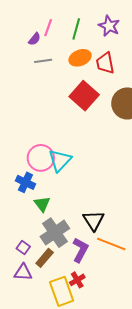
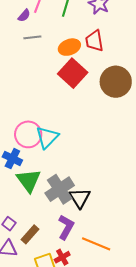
orange ellipse: (80, 58) -> (69, 47), moved
green triangle: (42, 204) -> (29, 180), size x1.5
gray cross: (55, 233) -> (60, 189), moved
orange line: (111, 244) -> (96, 244), moved

